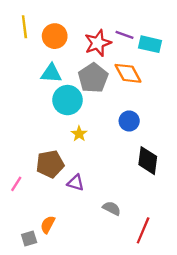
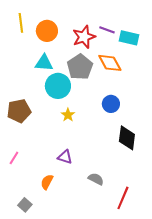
brown pentagon: (50, 164) -> (19, 111), moved
orange semicircle: (48, 225) -> (47, 182), moved
gray square: (29, 238) -> (25, 205), turned -32

